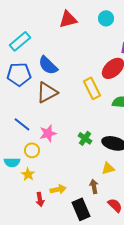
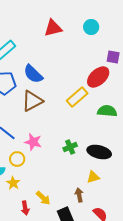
yellow rectangle: (92, 88) -> (77, 97), turned 75
pink star: (48, 133) -> (33, 142), turned 30
green cross: (85, 138) -> (70, 147), turned 32
yellow arrow: (58, 189) -> (43, 198), turned 56

